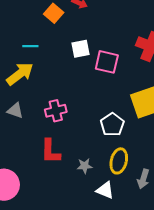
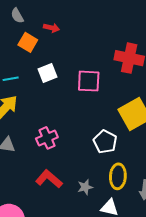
white square: (80, 49) -> (48, 73), moved
red L-shape: (50, 151) -> (49, 179), turned 140

